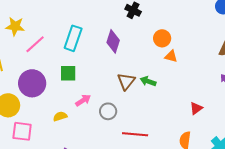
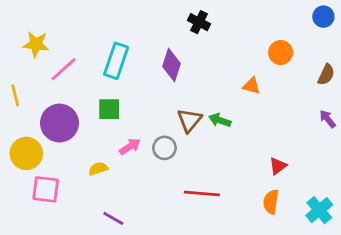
orange circle: (162, 38) -> (281, 53), moved
red triangle: (196, 108) -> (278, 166), moved
gray circle: (108, 111) -> (164, 148), moved

